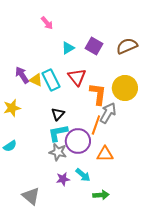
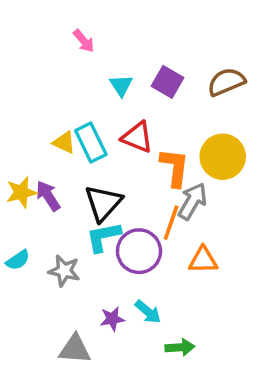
cyan triangle: (68, 48) -> (121, 85), turned -32
purple arrow: (22, 75) -> (48, 196), moved
red triangle: (77, 77) -> (137, 137), turned -30
black triangle: (58, 114) -> (103, 203), size x1.6
gray star: (58, 152) -> (64, 271), moved
orange triangle: (105, 154) -> (203, 260), moved
gray triangle: (31, 196) -> (75, 349), moved, turned -36

